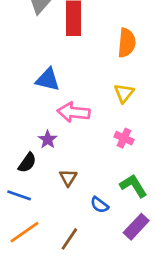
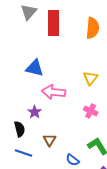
orange semicircle: (127, 43) -> (93, 28), moved
black semicircle: (27, 163) -> (20, 129), turned -49
blue line: (19, 195) -> (24, 153), moved

